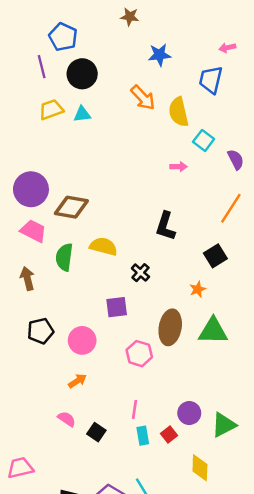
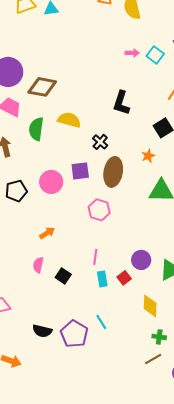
cyan square: (204, 140) -> (155, 55), moved
brown ellipse: (170, 327) -> (113, 172), moved
pink circle: (82, 340) -> (51, 182), moved
pink semicircle: (67, 419) -> (38, 265), turned -112

